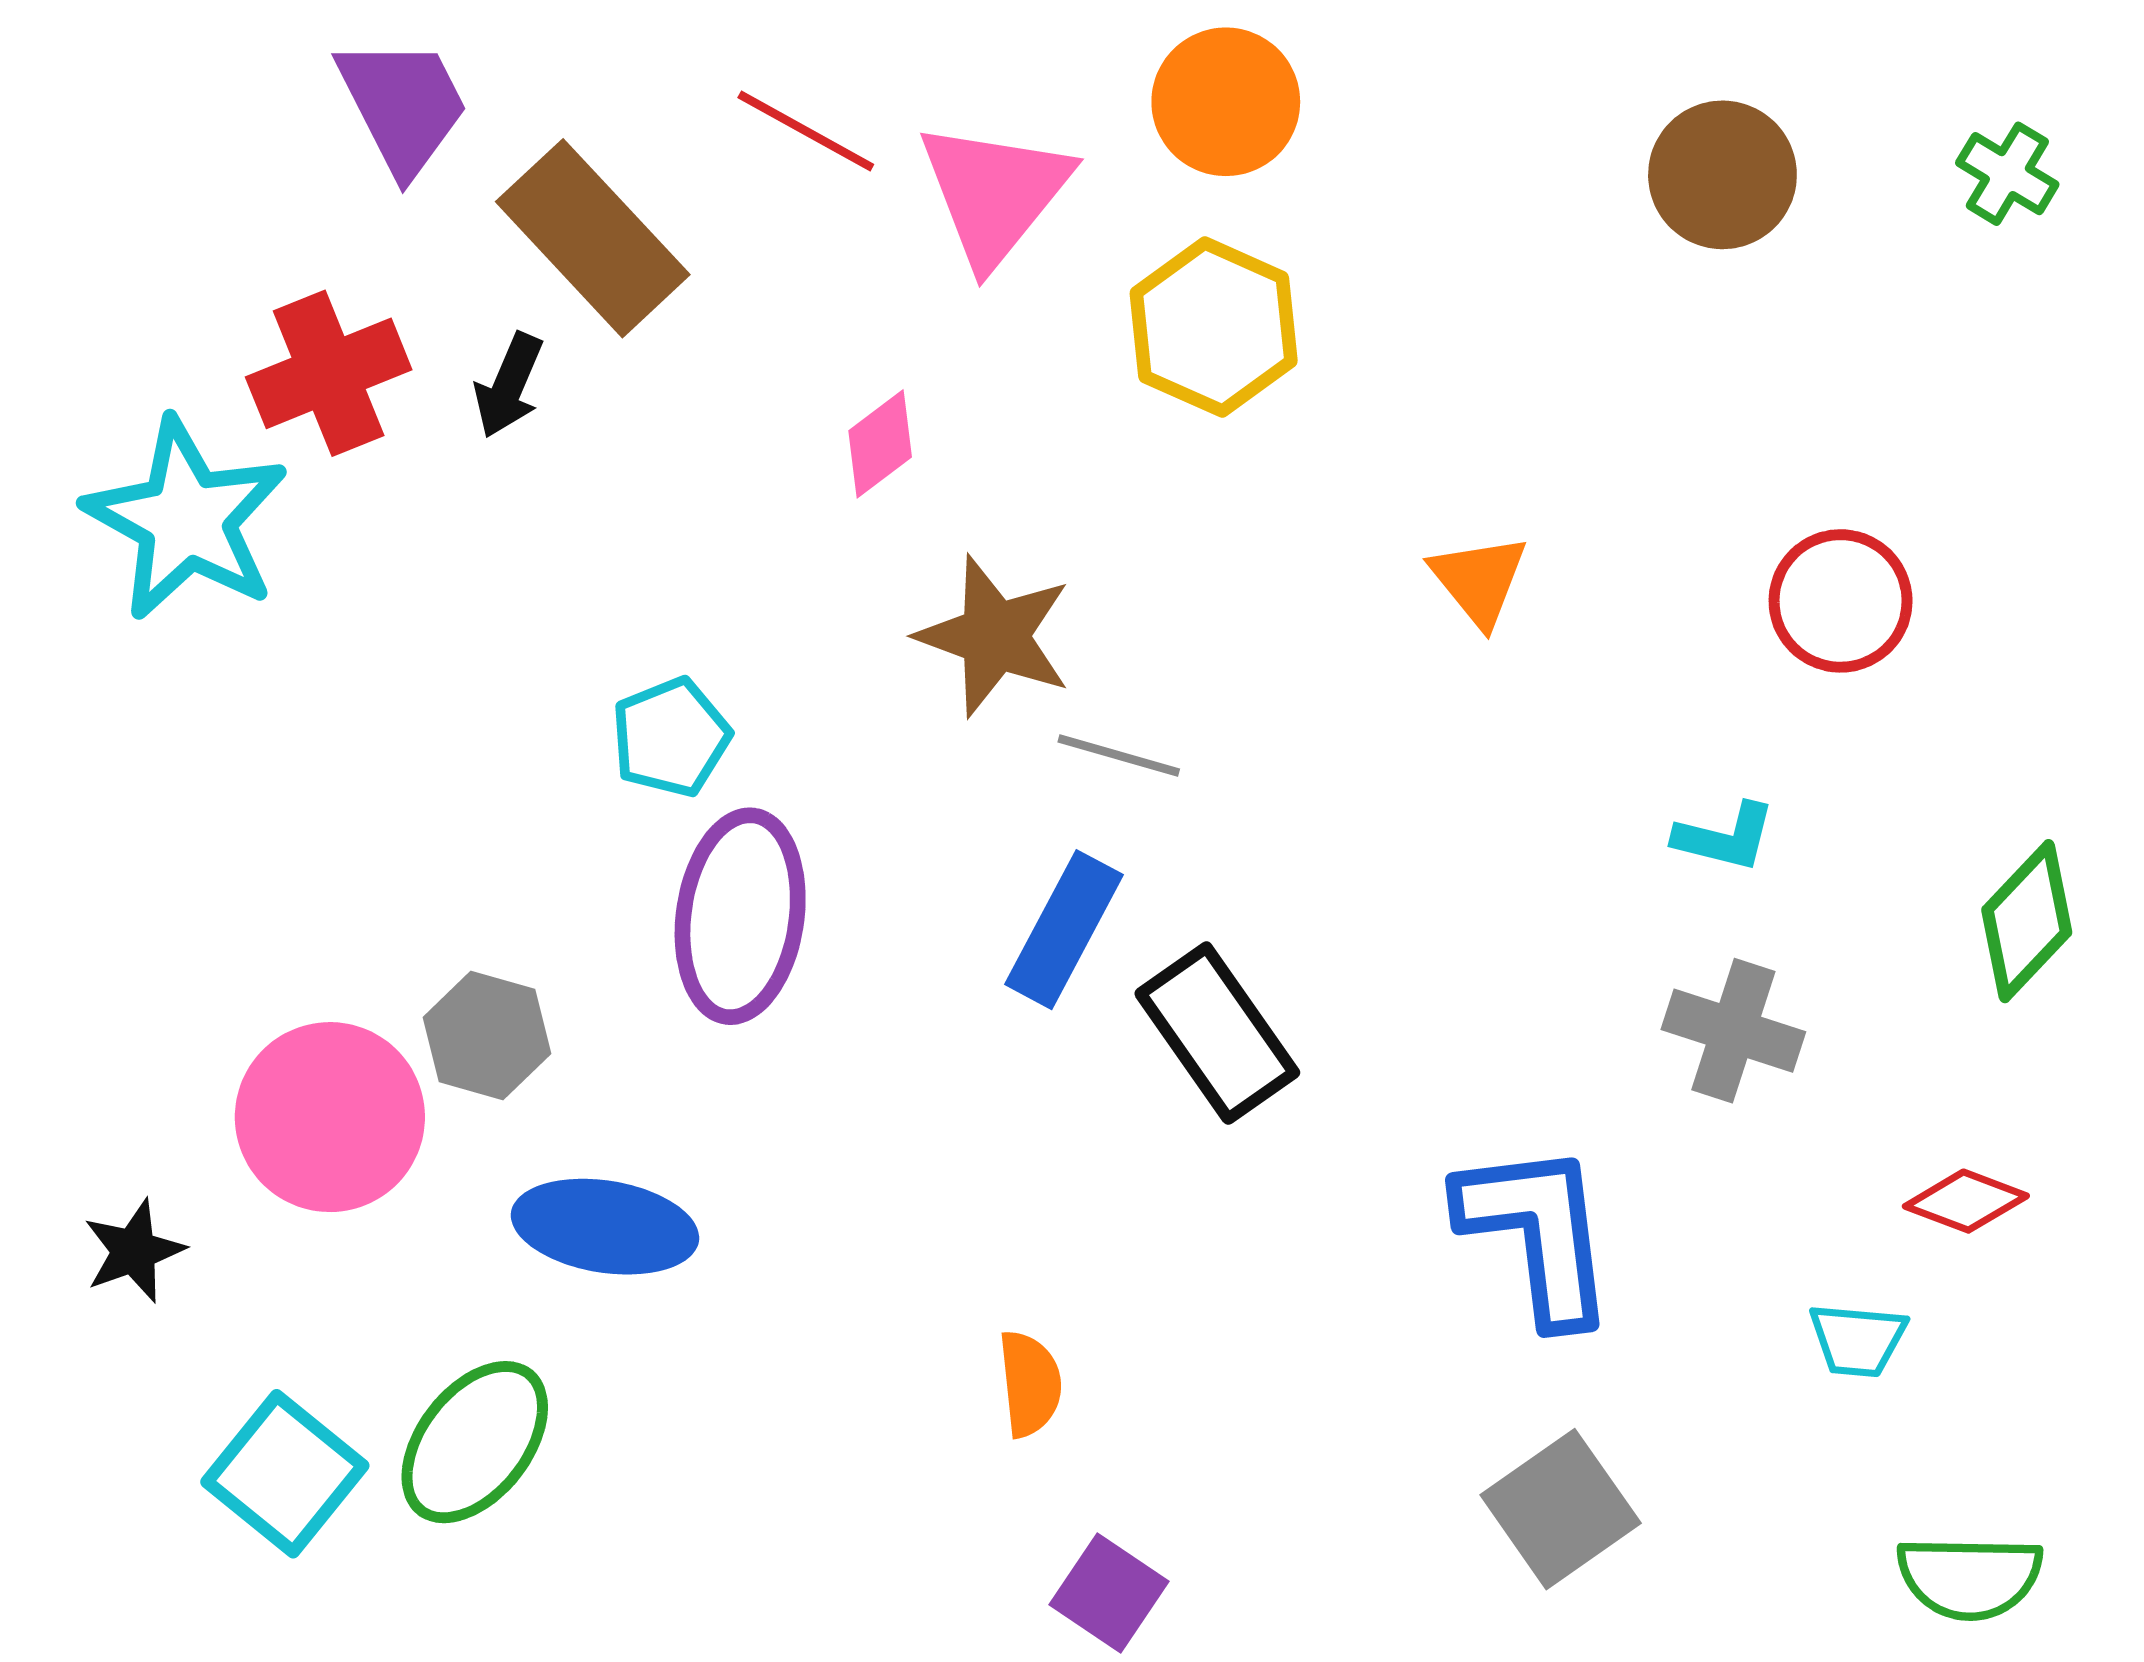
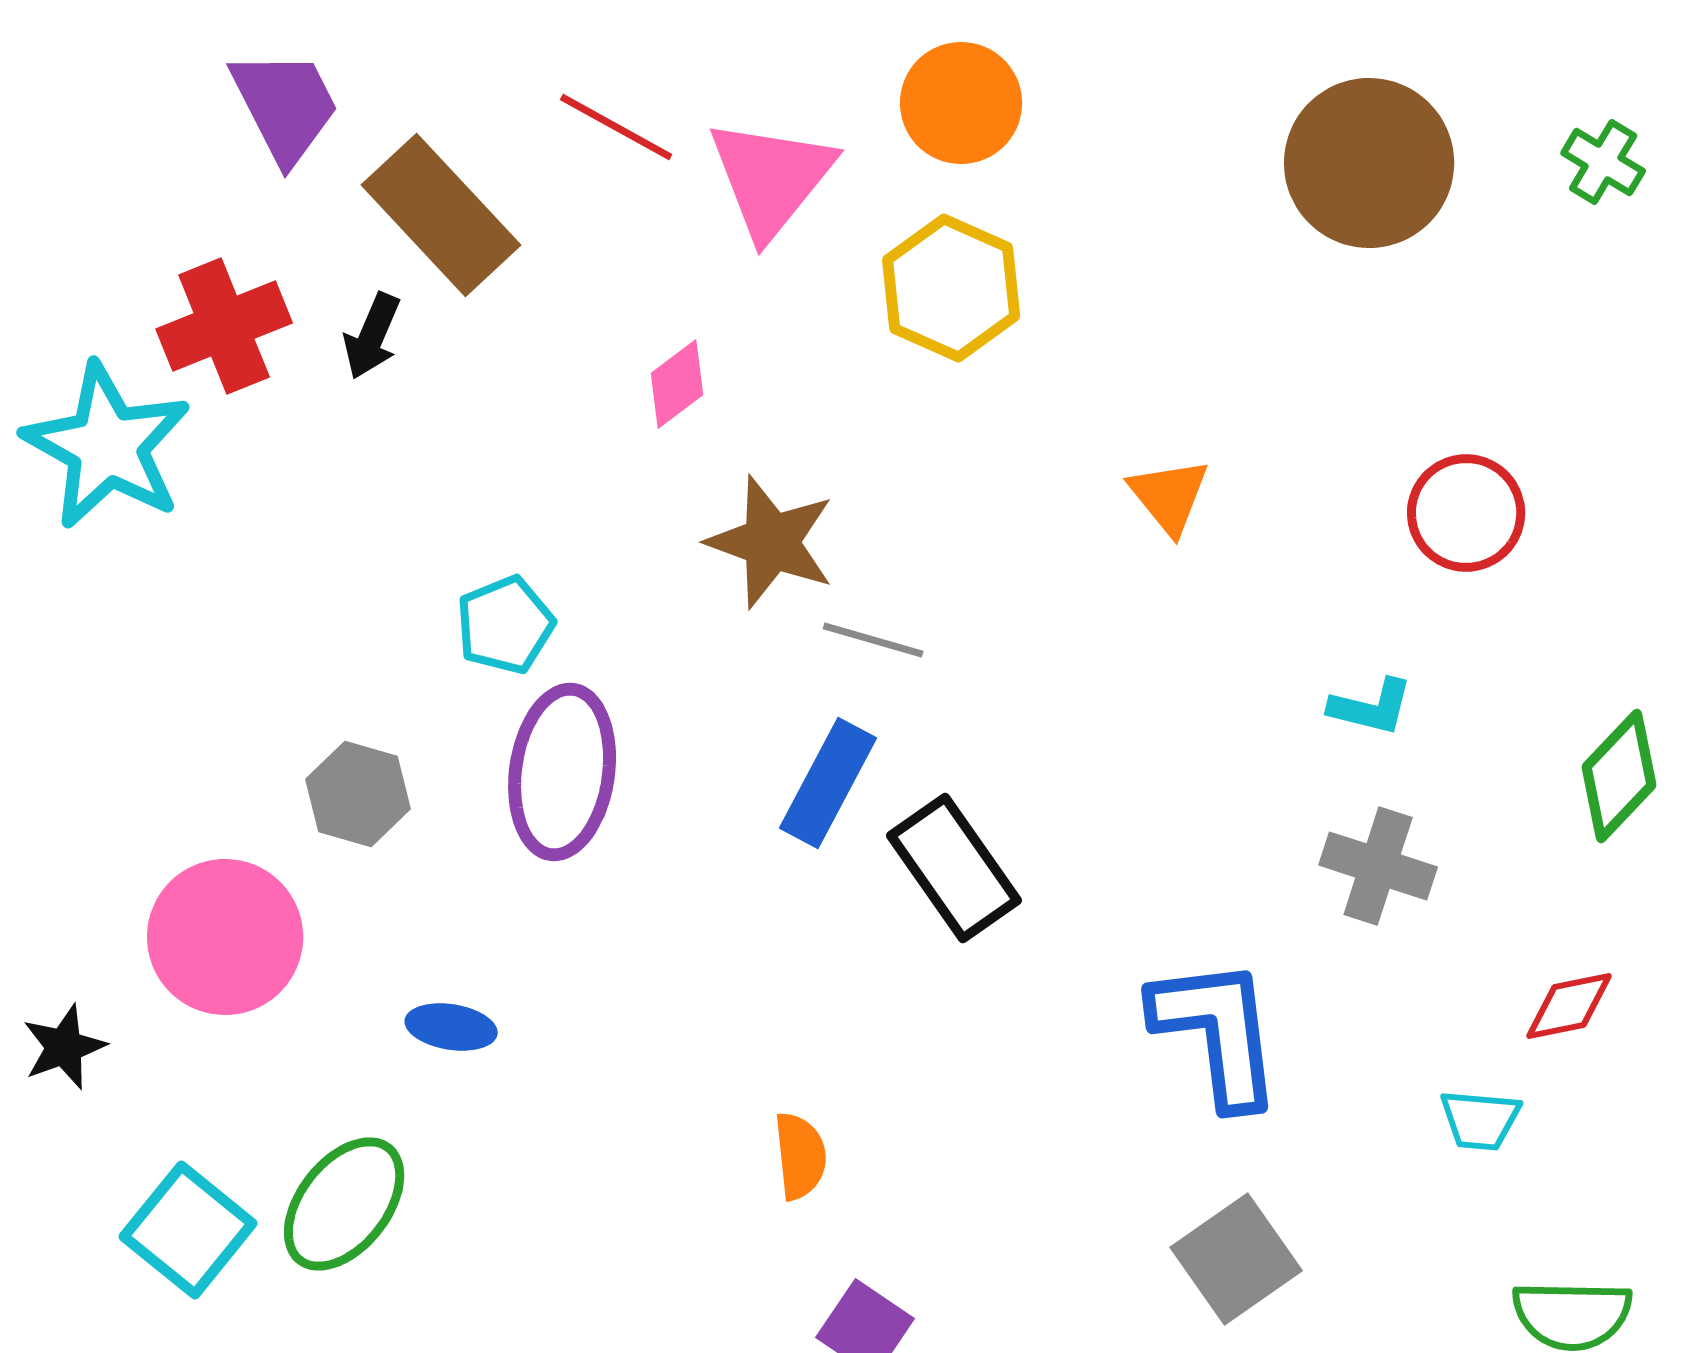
brown circle: (1722, 175) -> (1369, 163), size x1.4
gray hexagon: (487, 1036) -> (358, 794), moved
red diamond: (1966, 1201) -> (1569, 1006), turned -32
blue ellipse: (605, 1227) -> (451, 1027), size x0.6

